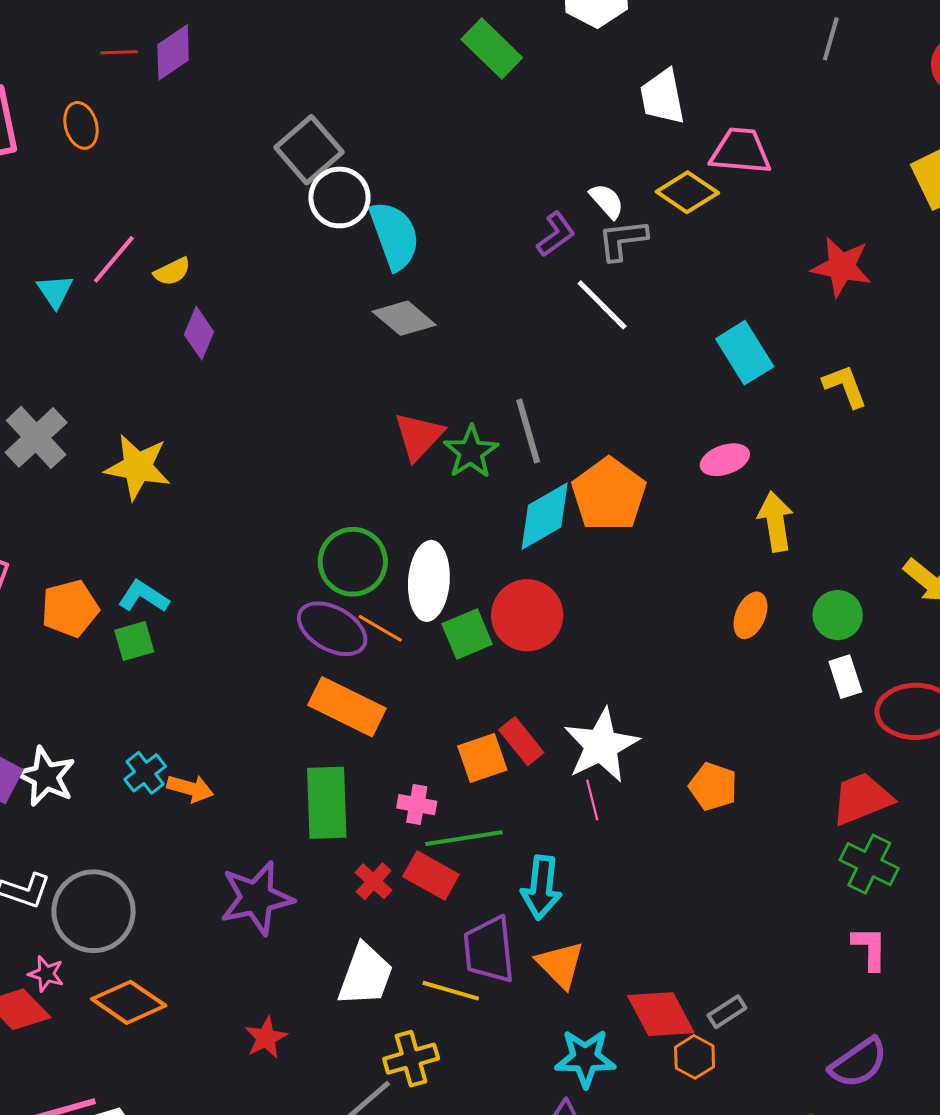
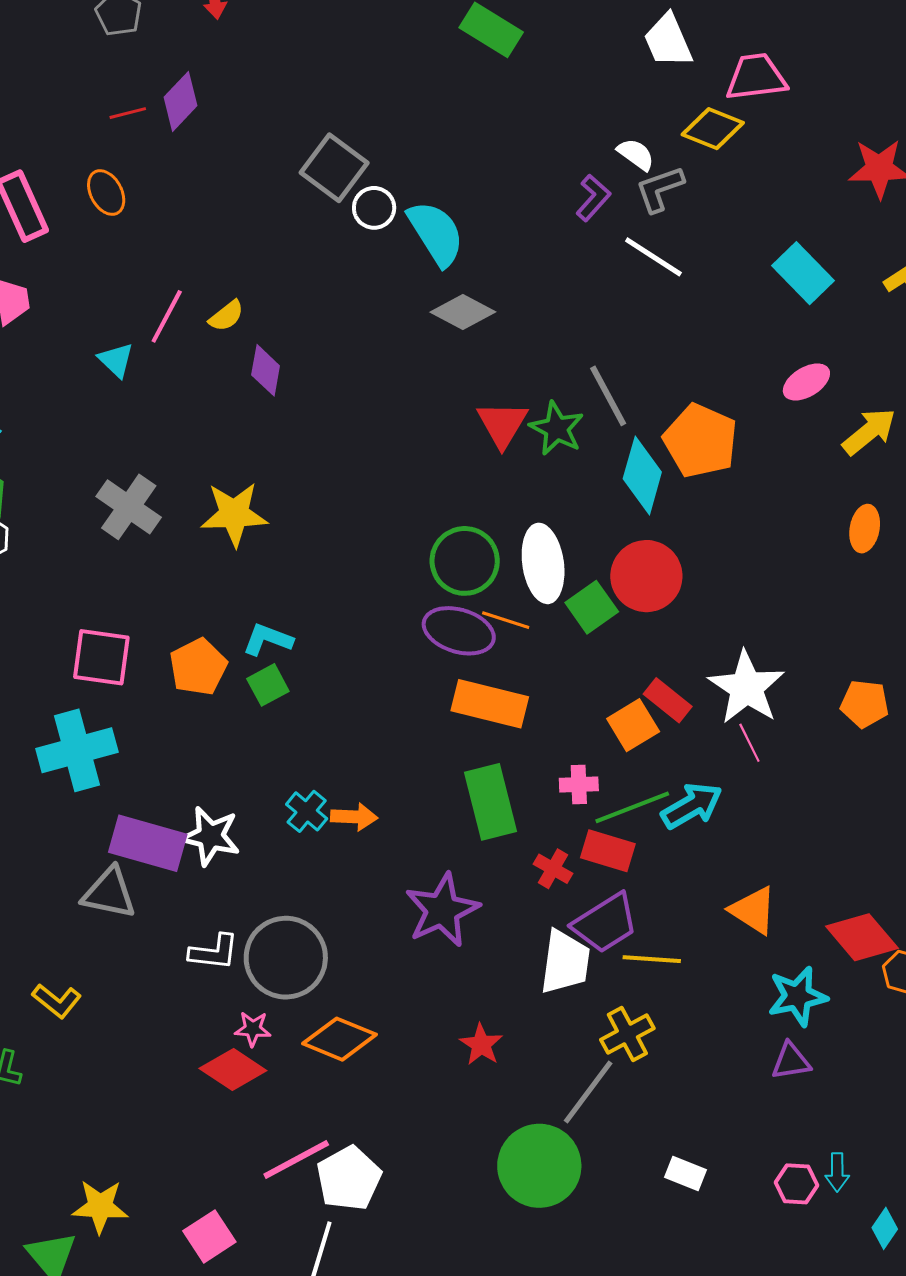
white circle: (339, 197) -> (374, 208), size x0.7
cyan diamond: (545, 516) -> (642, 475), turned -32
yellow arrow: (776, 522) -> (869, 432), turned 72
cyan arrow: (541, 887) -> (692, 806), moved, turned -114
purple trapezoid: (489, 950) -> (605, 923), moved, turned -104

